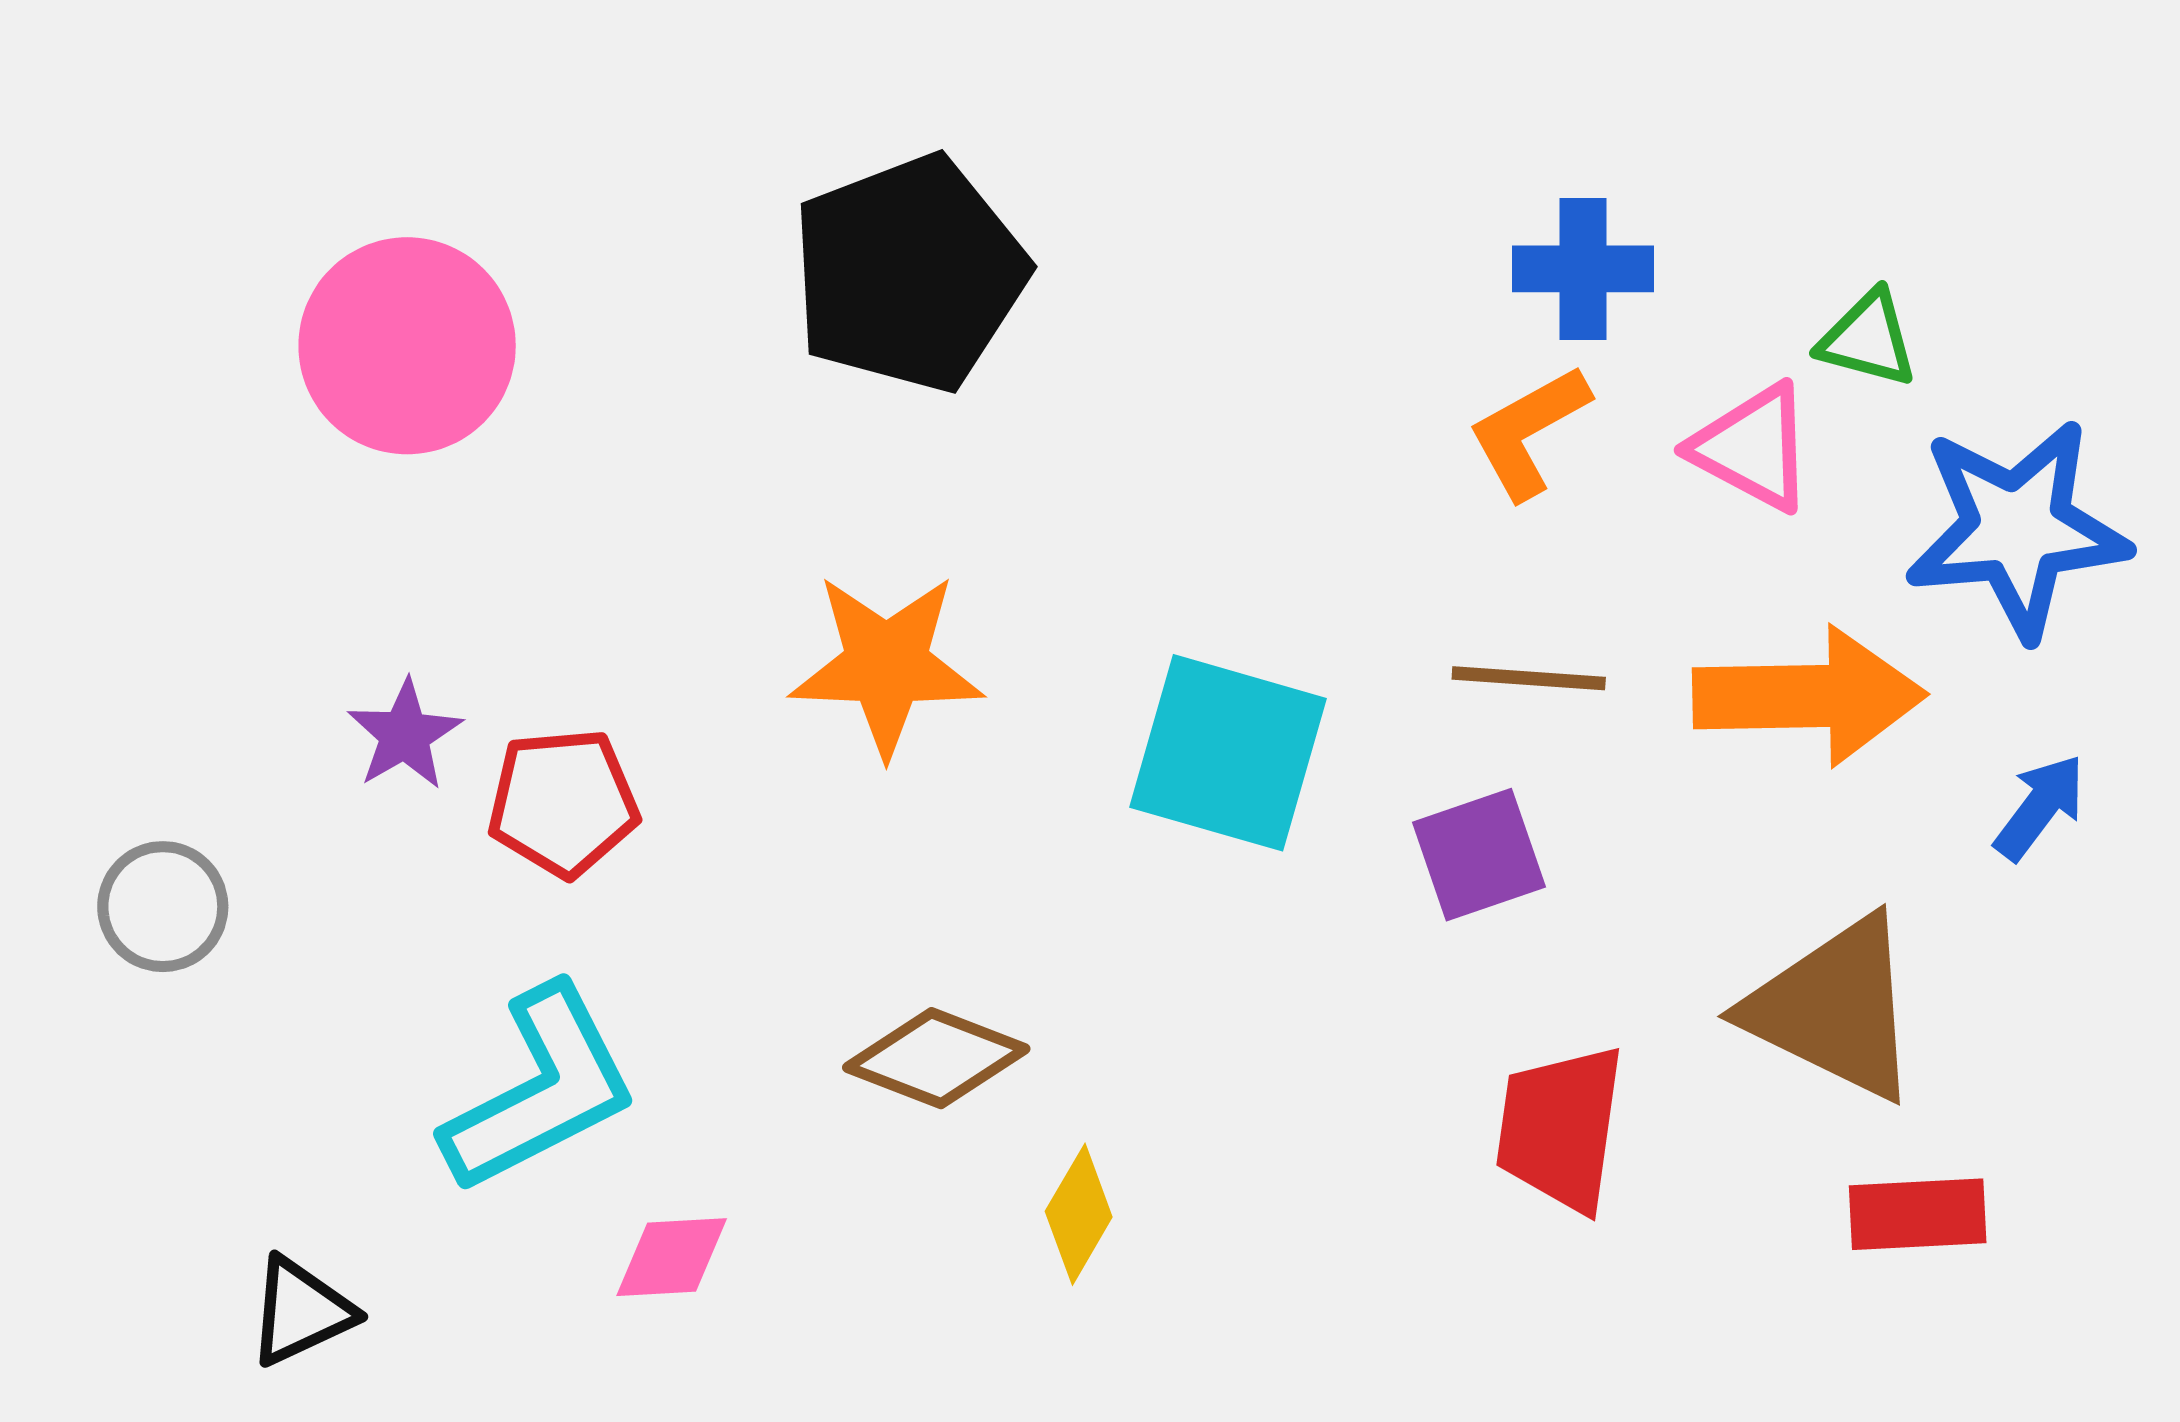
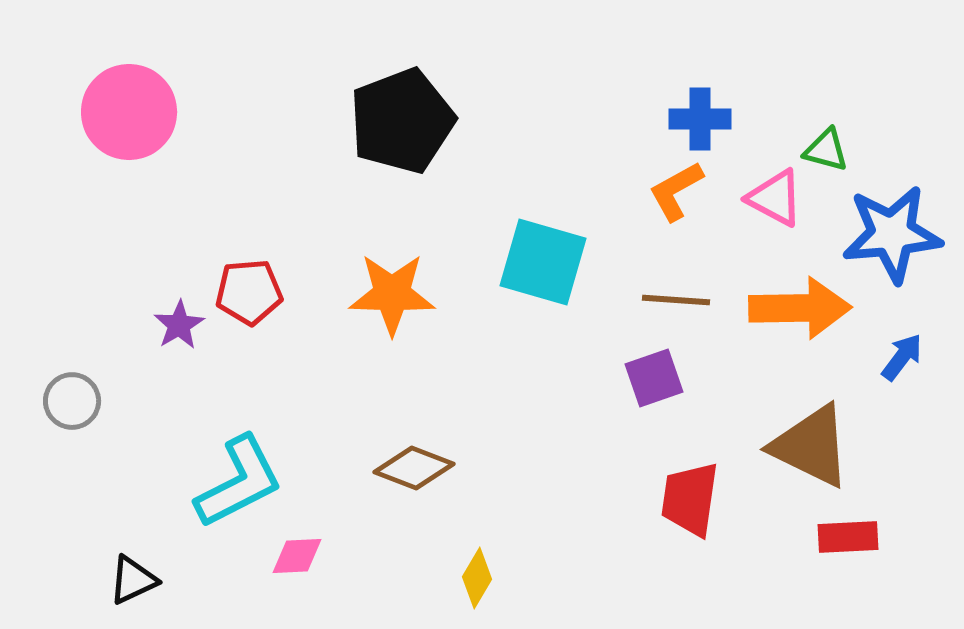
pink circle: (407, 346) -> (129, 112), moved
cyan square: (1228, 753) -> (543, 262), moved
red pentagon: (563, 803) -> (249, 292), moved
yellow diamond: (1079, 1214) -> (477, 578), moved

